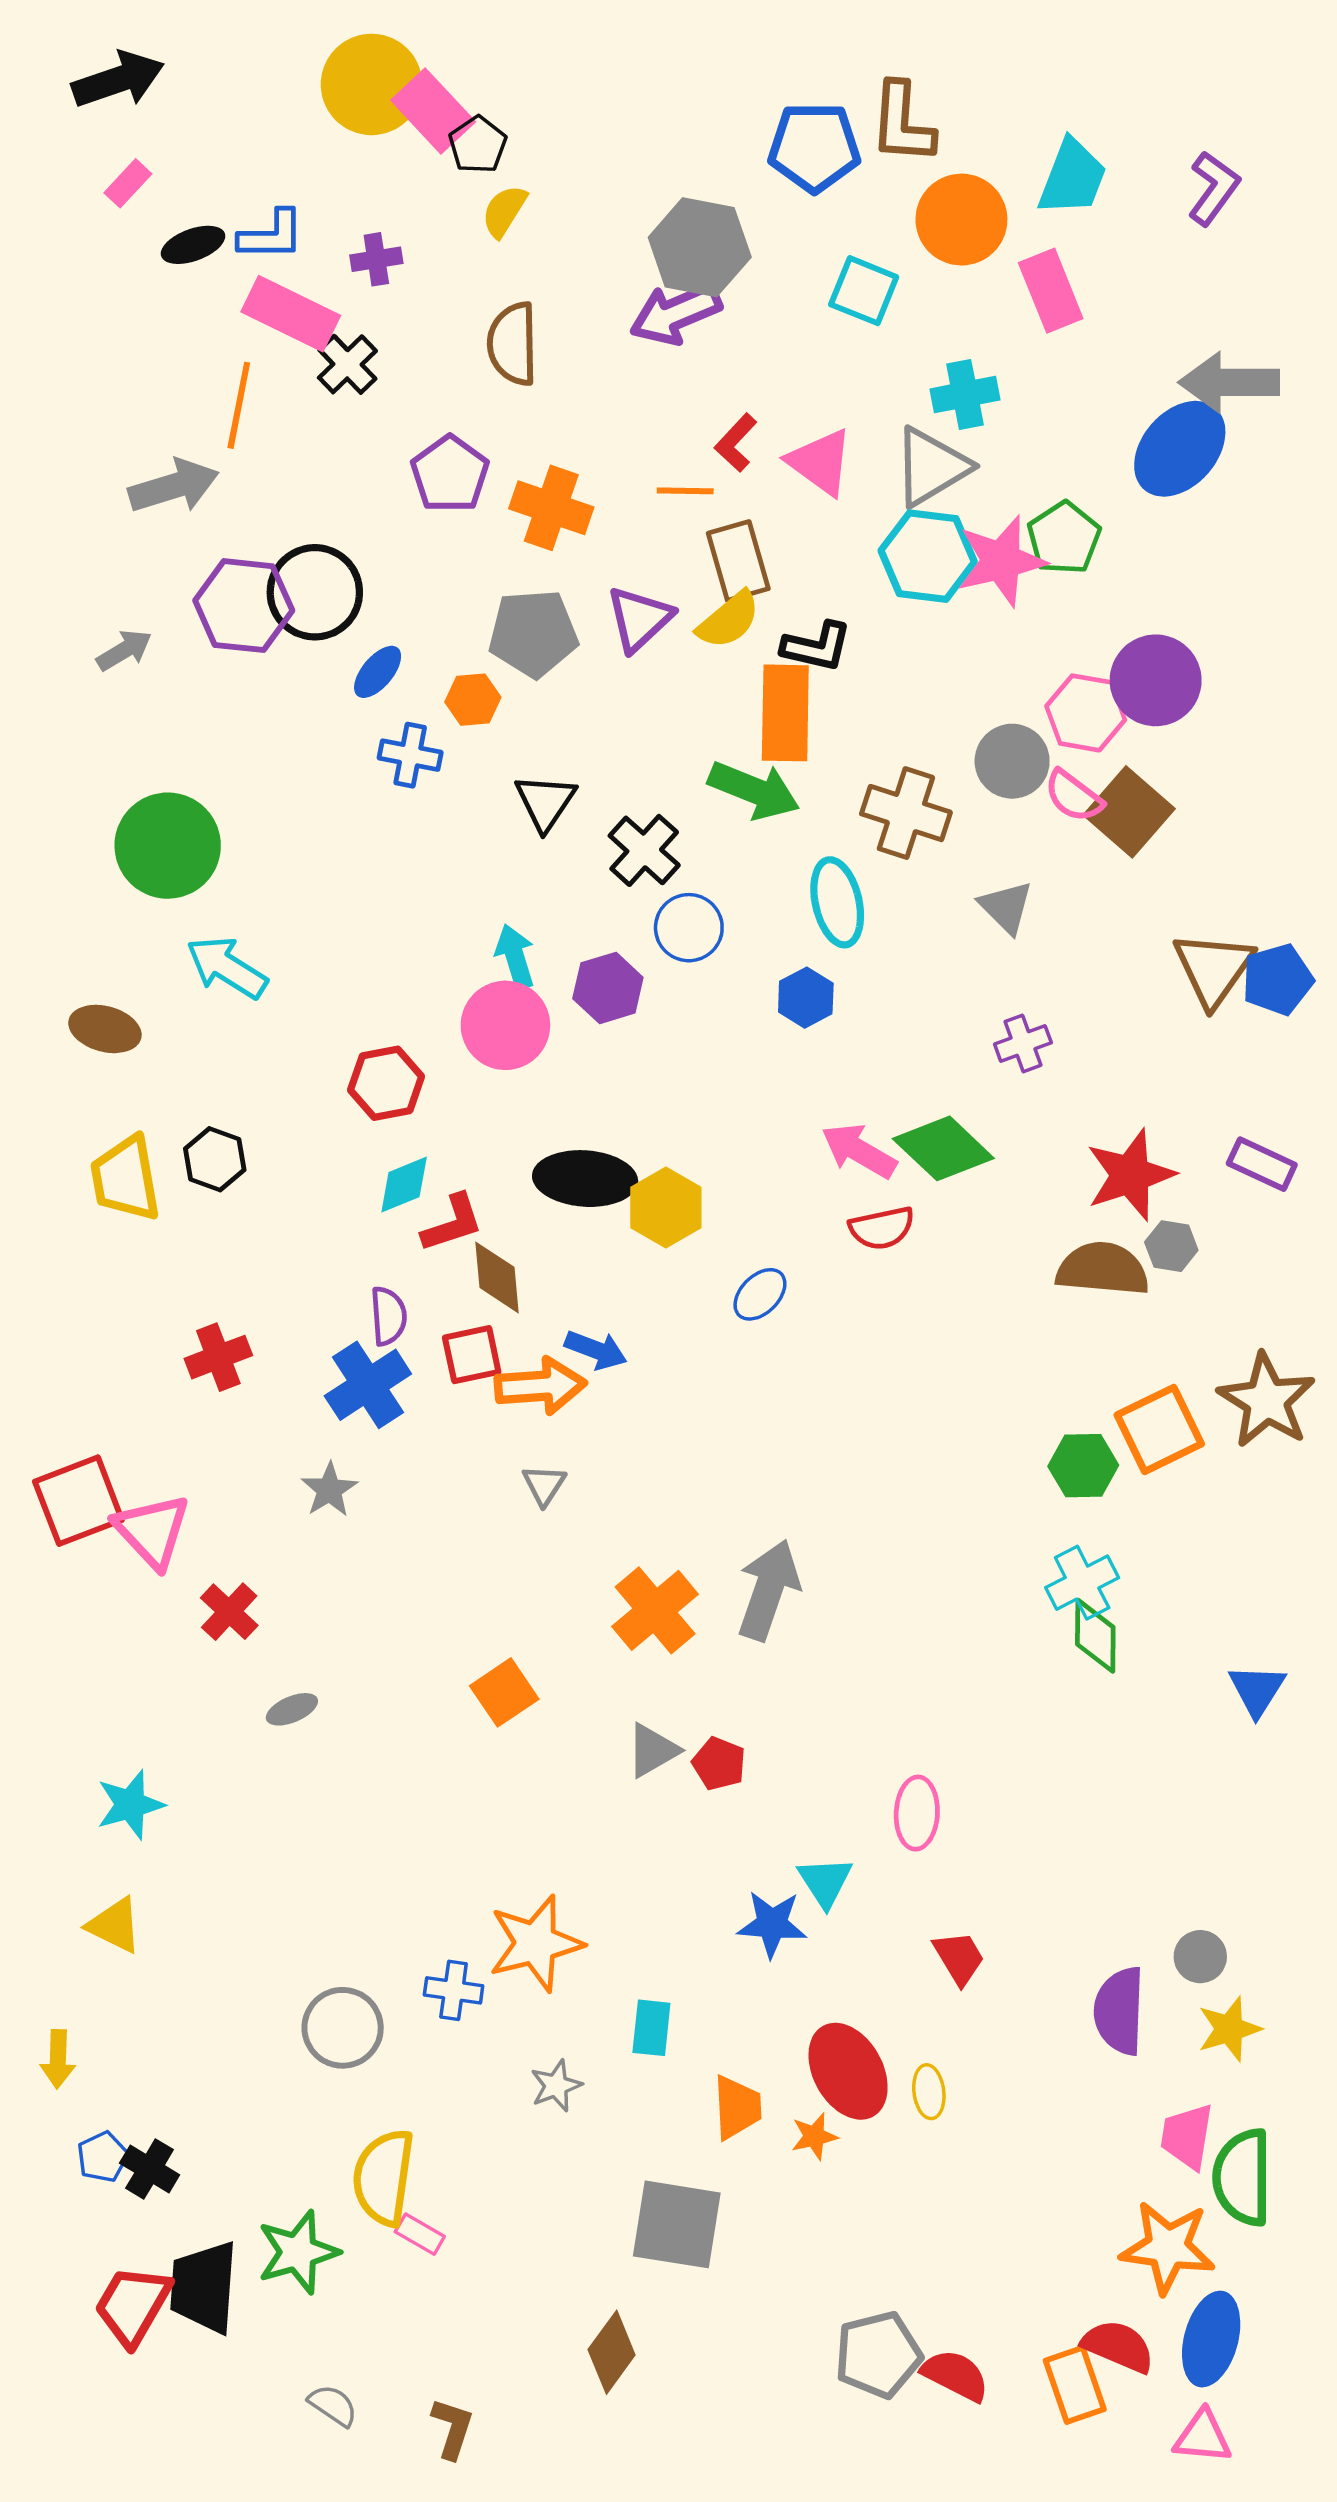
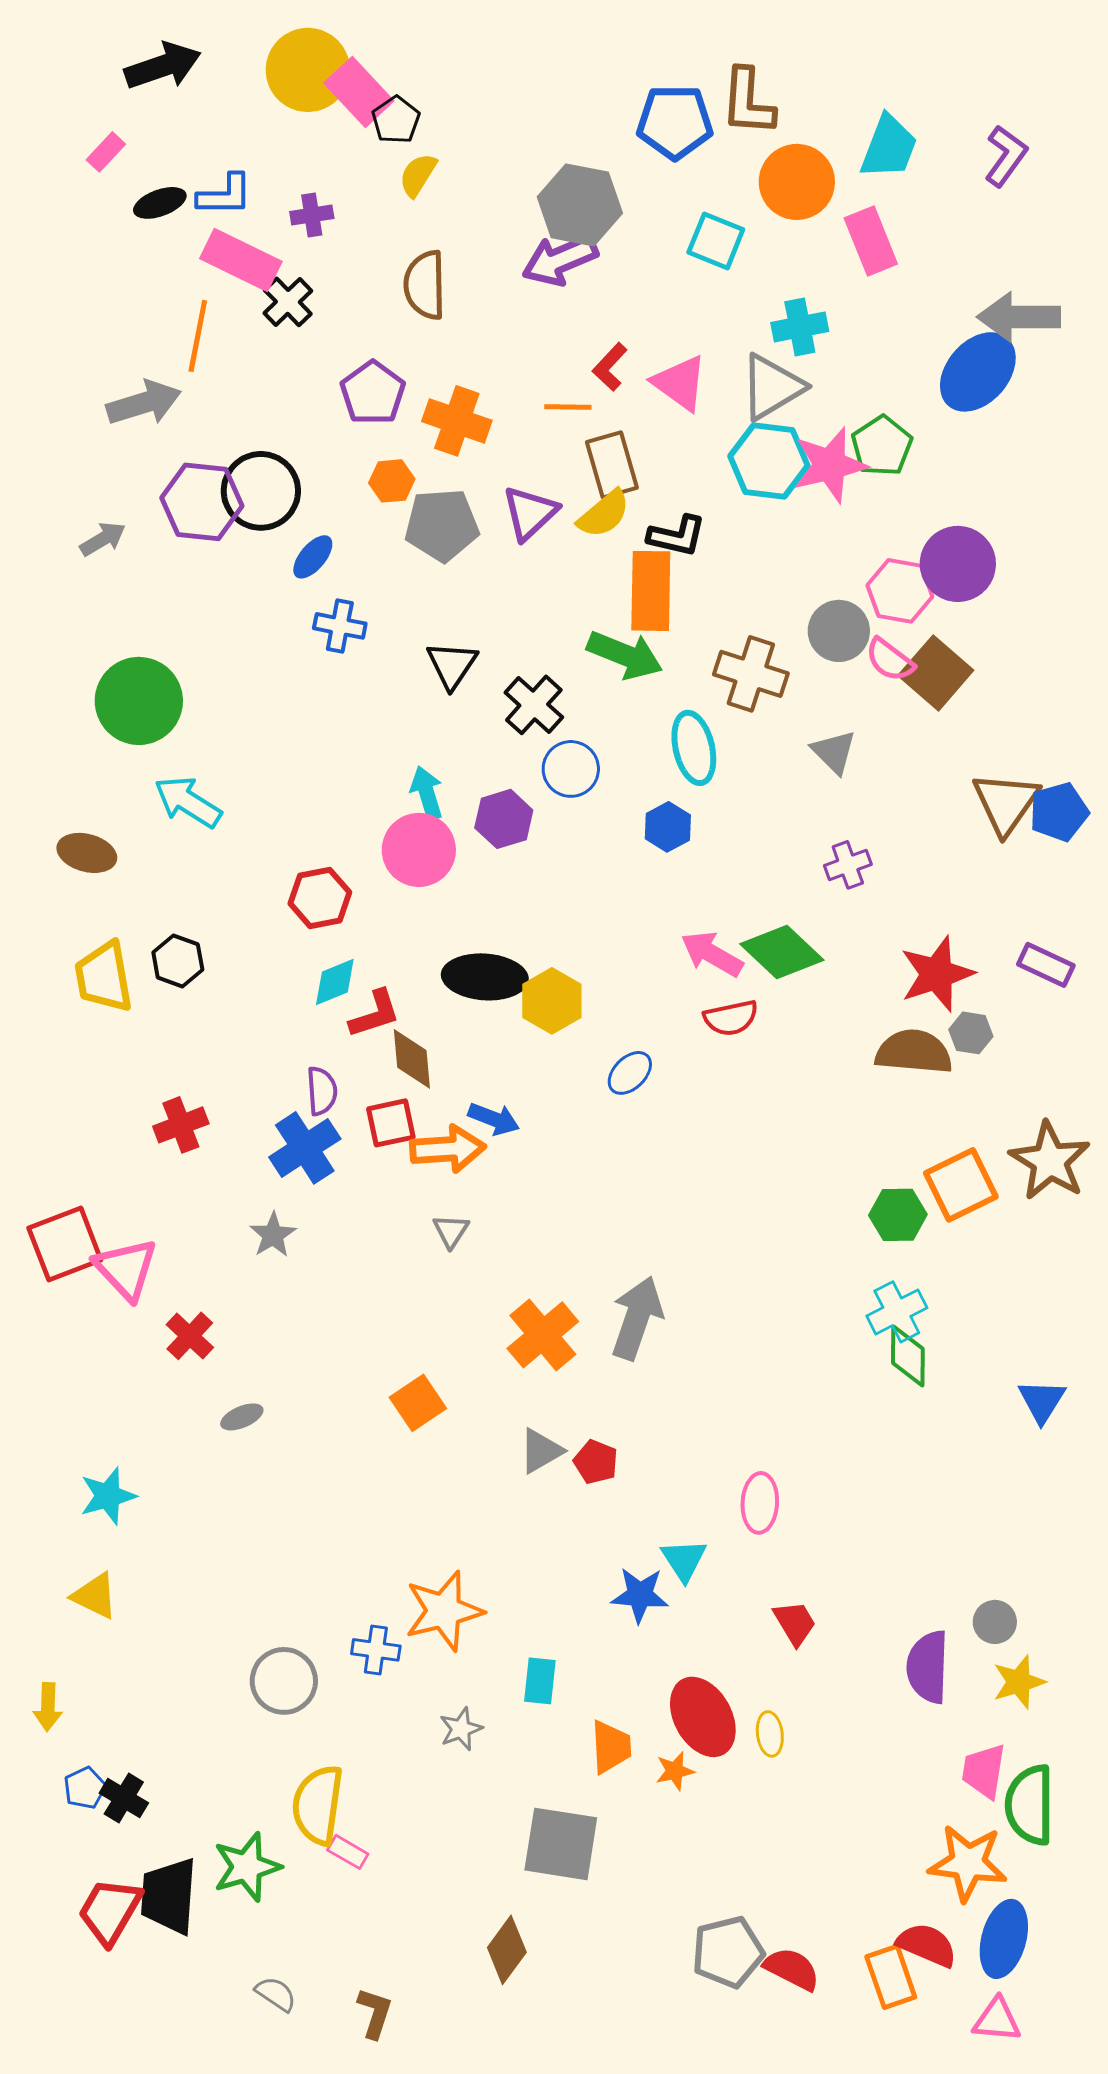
black arrow: (118, 80) -> (163, 66), moved
orange hexagon: (473, 700) -> (392, 481), moved

